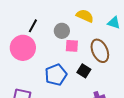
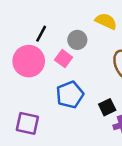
pink square: (72, 46) -> (64, 59), moved, turned 32
black square: (84, 71) -> (107, 107), moved, turned 32

